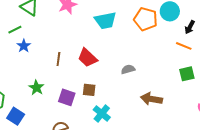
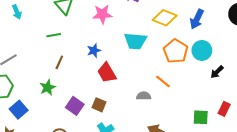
green line: (15, 30) -> (54, 35), moved
blue star: (24, 46) -> (94, 50), moved
orange line: (184, 46) -> (163, 81), moved
brown line: (58, 59) -> (59, 62), moved

